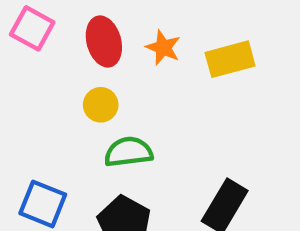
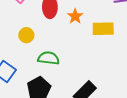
yellow circle: (101, 105) -> (26, 35), moved

